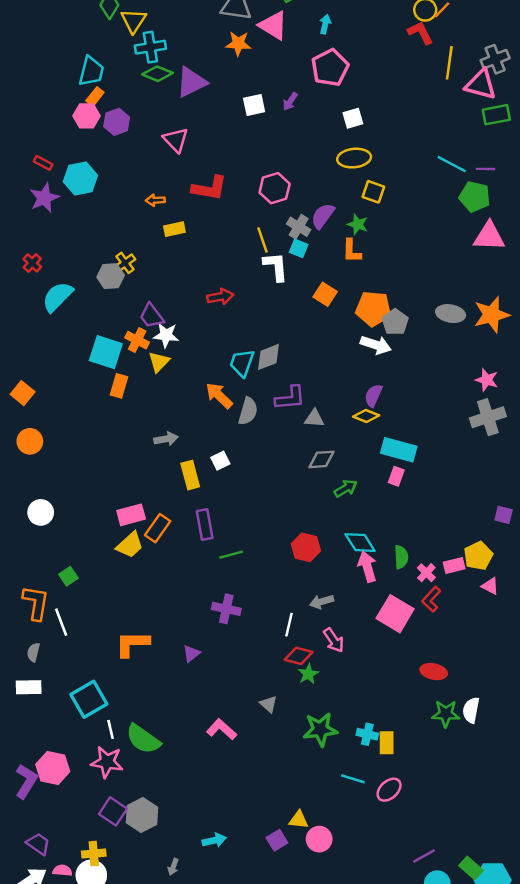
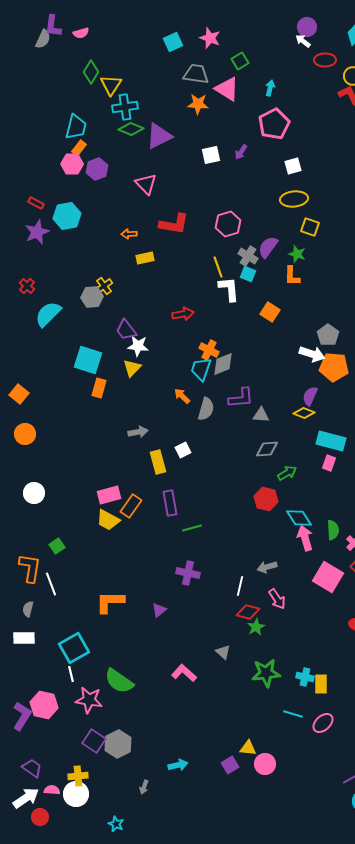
orange pentagon: (373, 309) -> (334, 367), moved
orange cross: (137, 340) -> (209, 350), moved
orange arrow: (219, 396) -> (182, 396), size x0.7
yellow trapezoid: (130, 545) -> (108, 520), turned 70
red hexagon: (306, 547) -> (266, 499), moved
white line: (111, 729) -> (71, 674), moved

